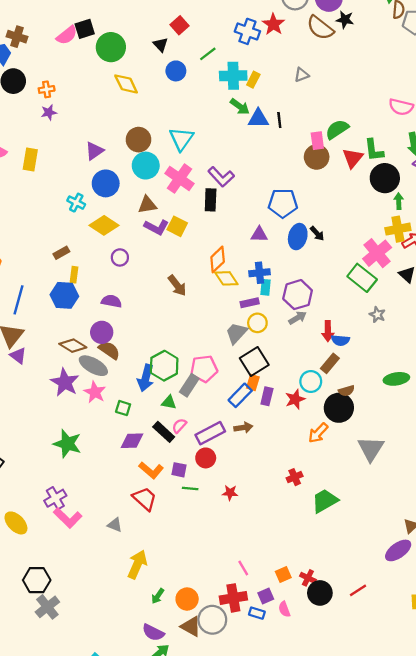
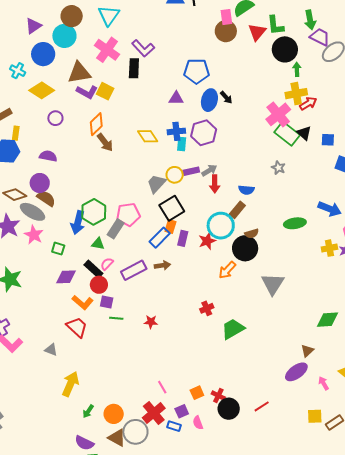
cyan circle: (146, 166) -> (64, 36), moved
brown triangle: (147, 205) -> (79, 73), size x1.4
orange diamond: (218, 259) -> (96, 124), moved
green rectangle: (362, 278) -> (287, 134), moved
purple hexagon: (298, 295) -> (204, 133), moved
purple rectangle: (250, 303) -> (191, 171), moved
red arrow: (328, 331) -> (215, 184), moved
cyan circle: (311, 381) -> (221, 226), size x1.4
red circle: (206, 458) -> (99, 285), moved
red cross: (233, 598) -> (154, 413), turned -30

